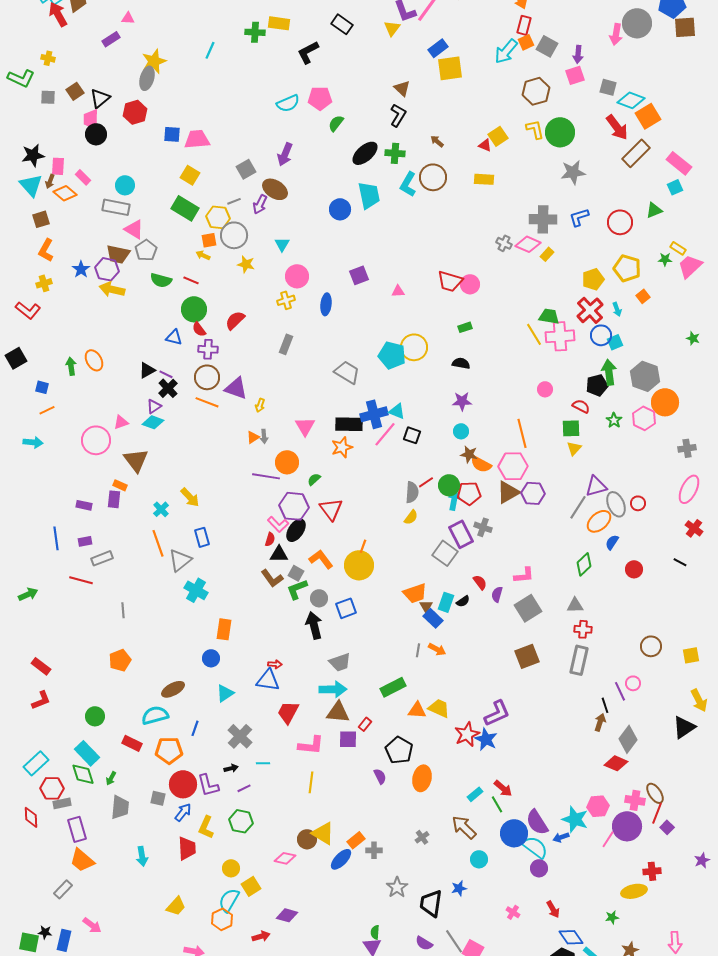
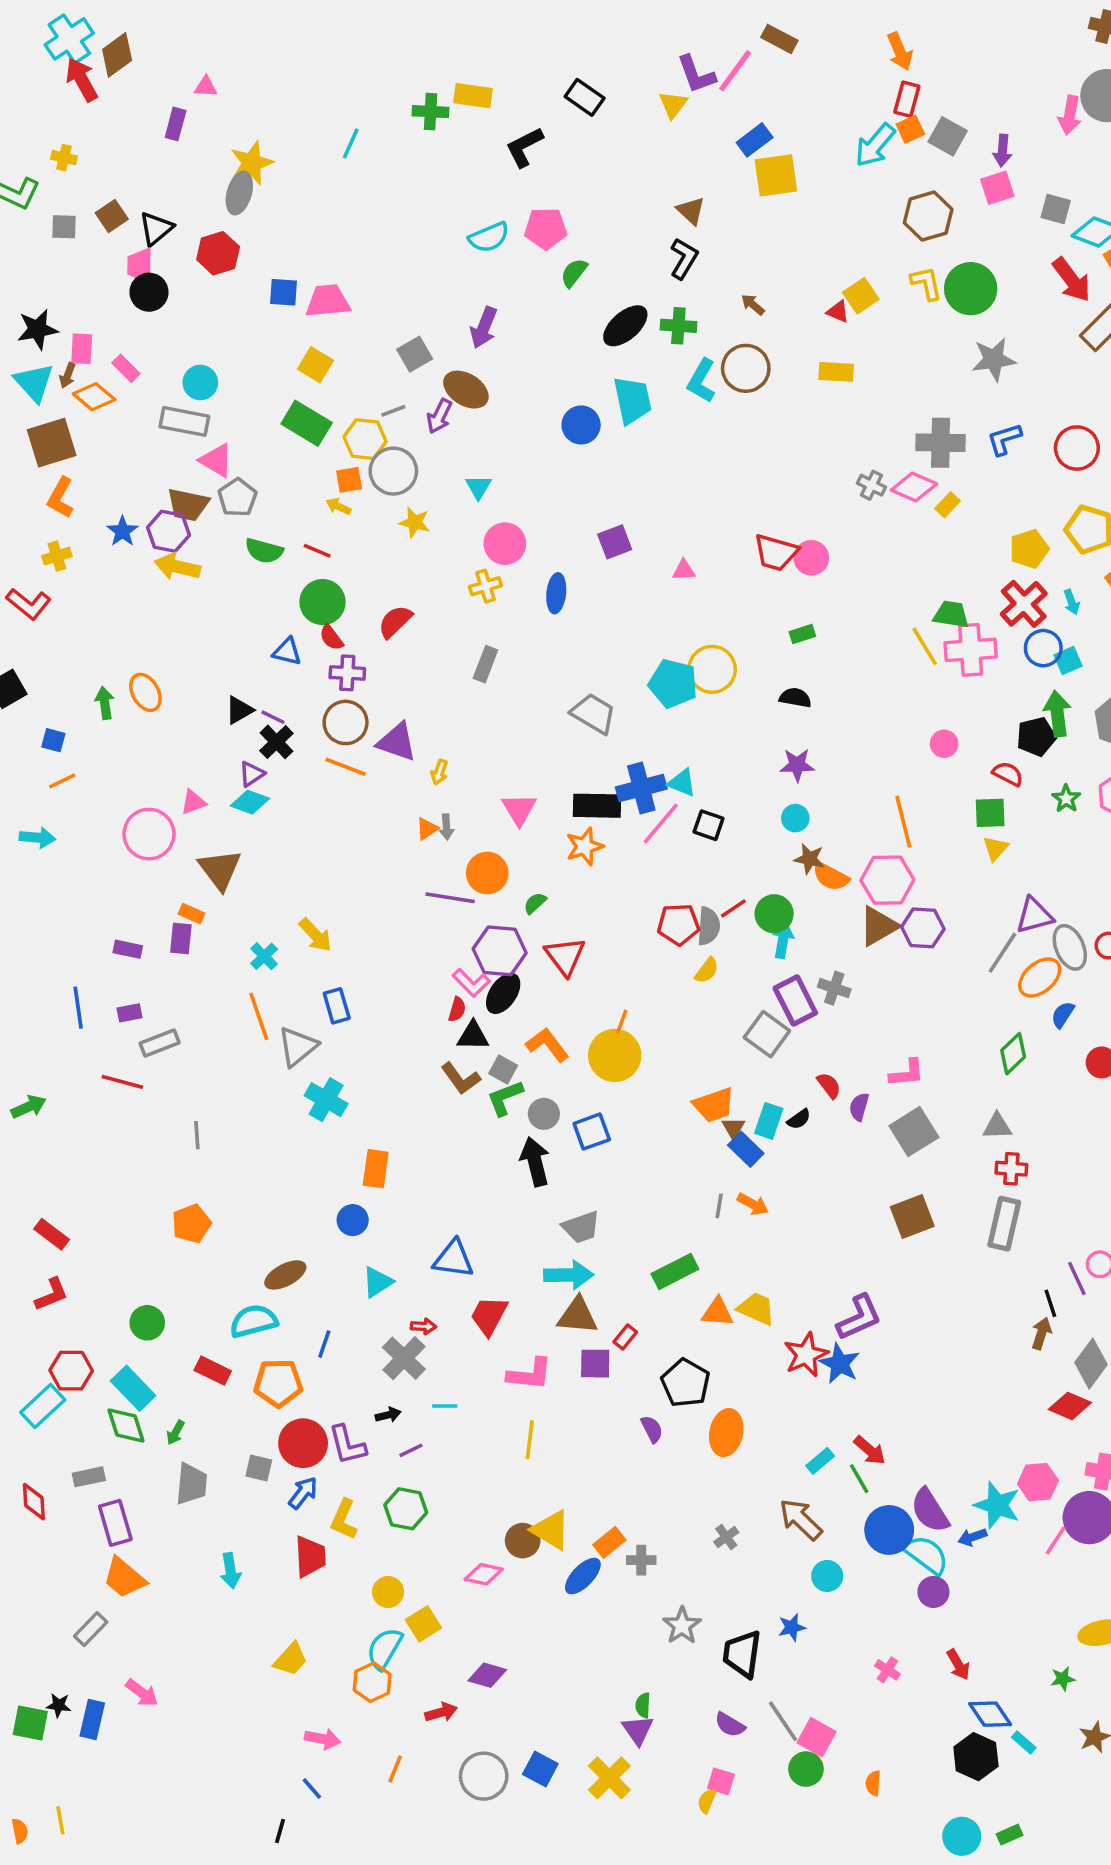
purple rectangle: (111, 39) -> (176, 124), turned -42
brown square: (41, 219) -> (52, 443), size x1.6
red pentagon: (469, 493) -> (678, 924), moved
red arrow: (275, 664) -> (423, 1326), moved
red hexagon: (52, 788) -> (71, 1371), moved

